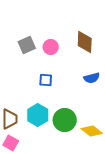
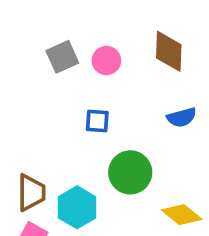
cyan hexagon: (38, 115) -> (77, 207), moved
green circle: (65, 120) -> (130, 172), moved

